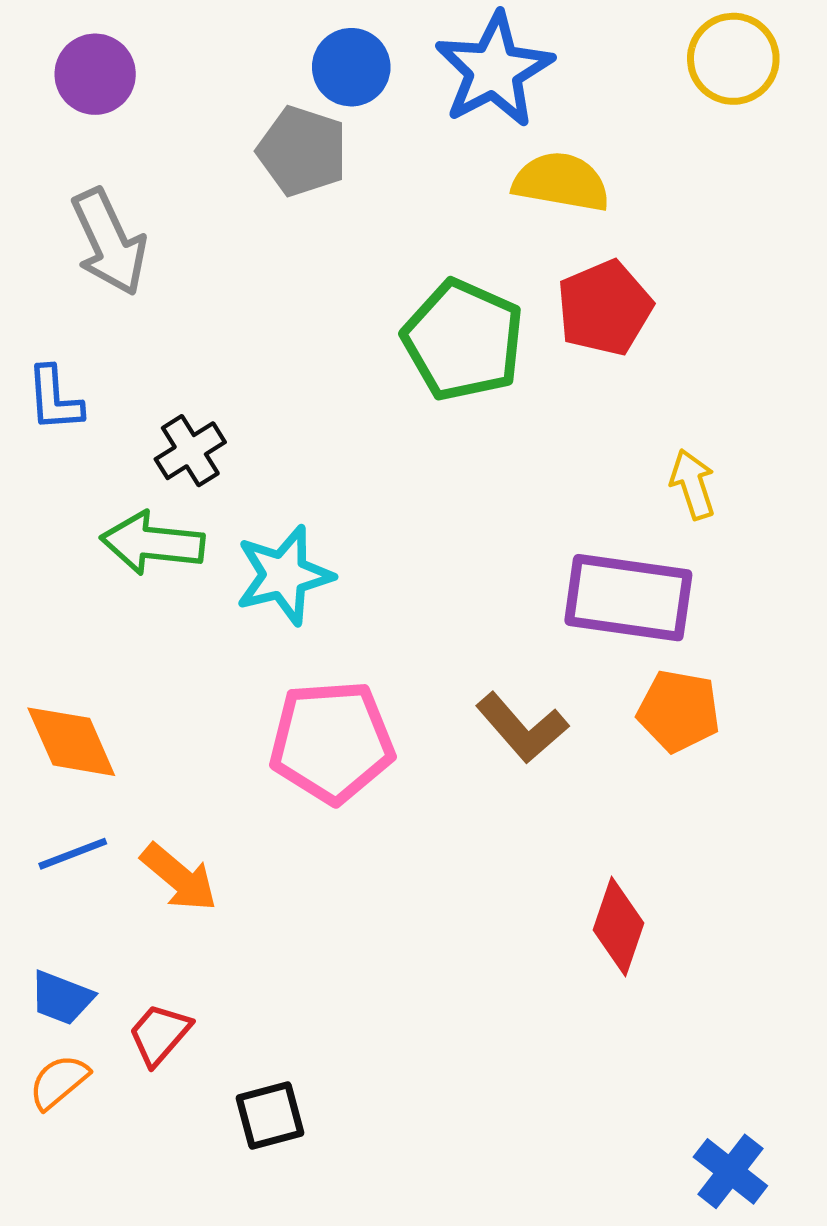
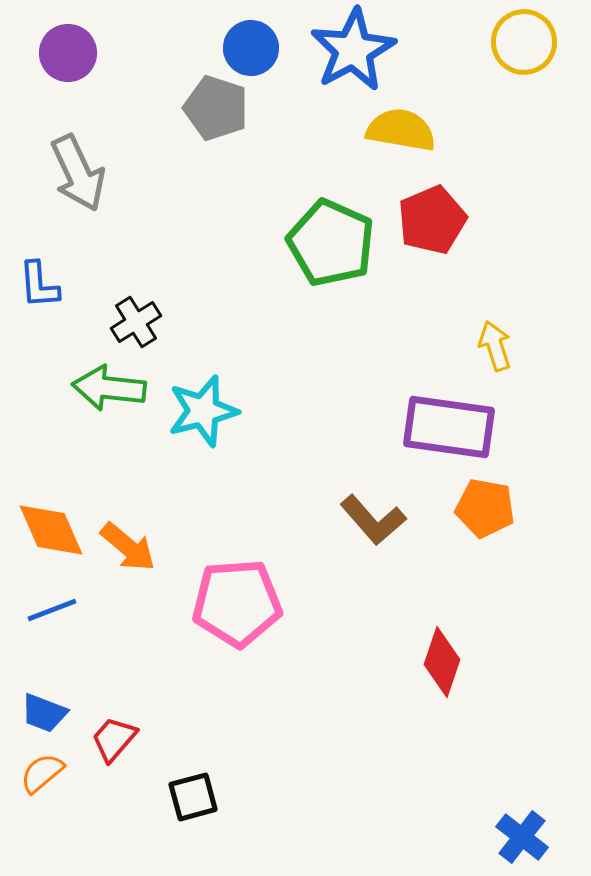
pink pentagon: (332, 742) -> (237, 603), moved
orange arrow: (179, 877) -> (128, 547), moved

